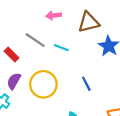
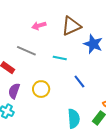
cyan line: (61, 48) -> (60, 58), moved
yellow circle: (43, 84) -> (41, 89), size x0.7

